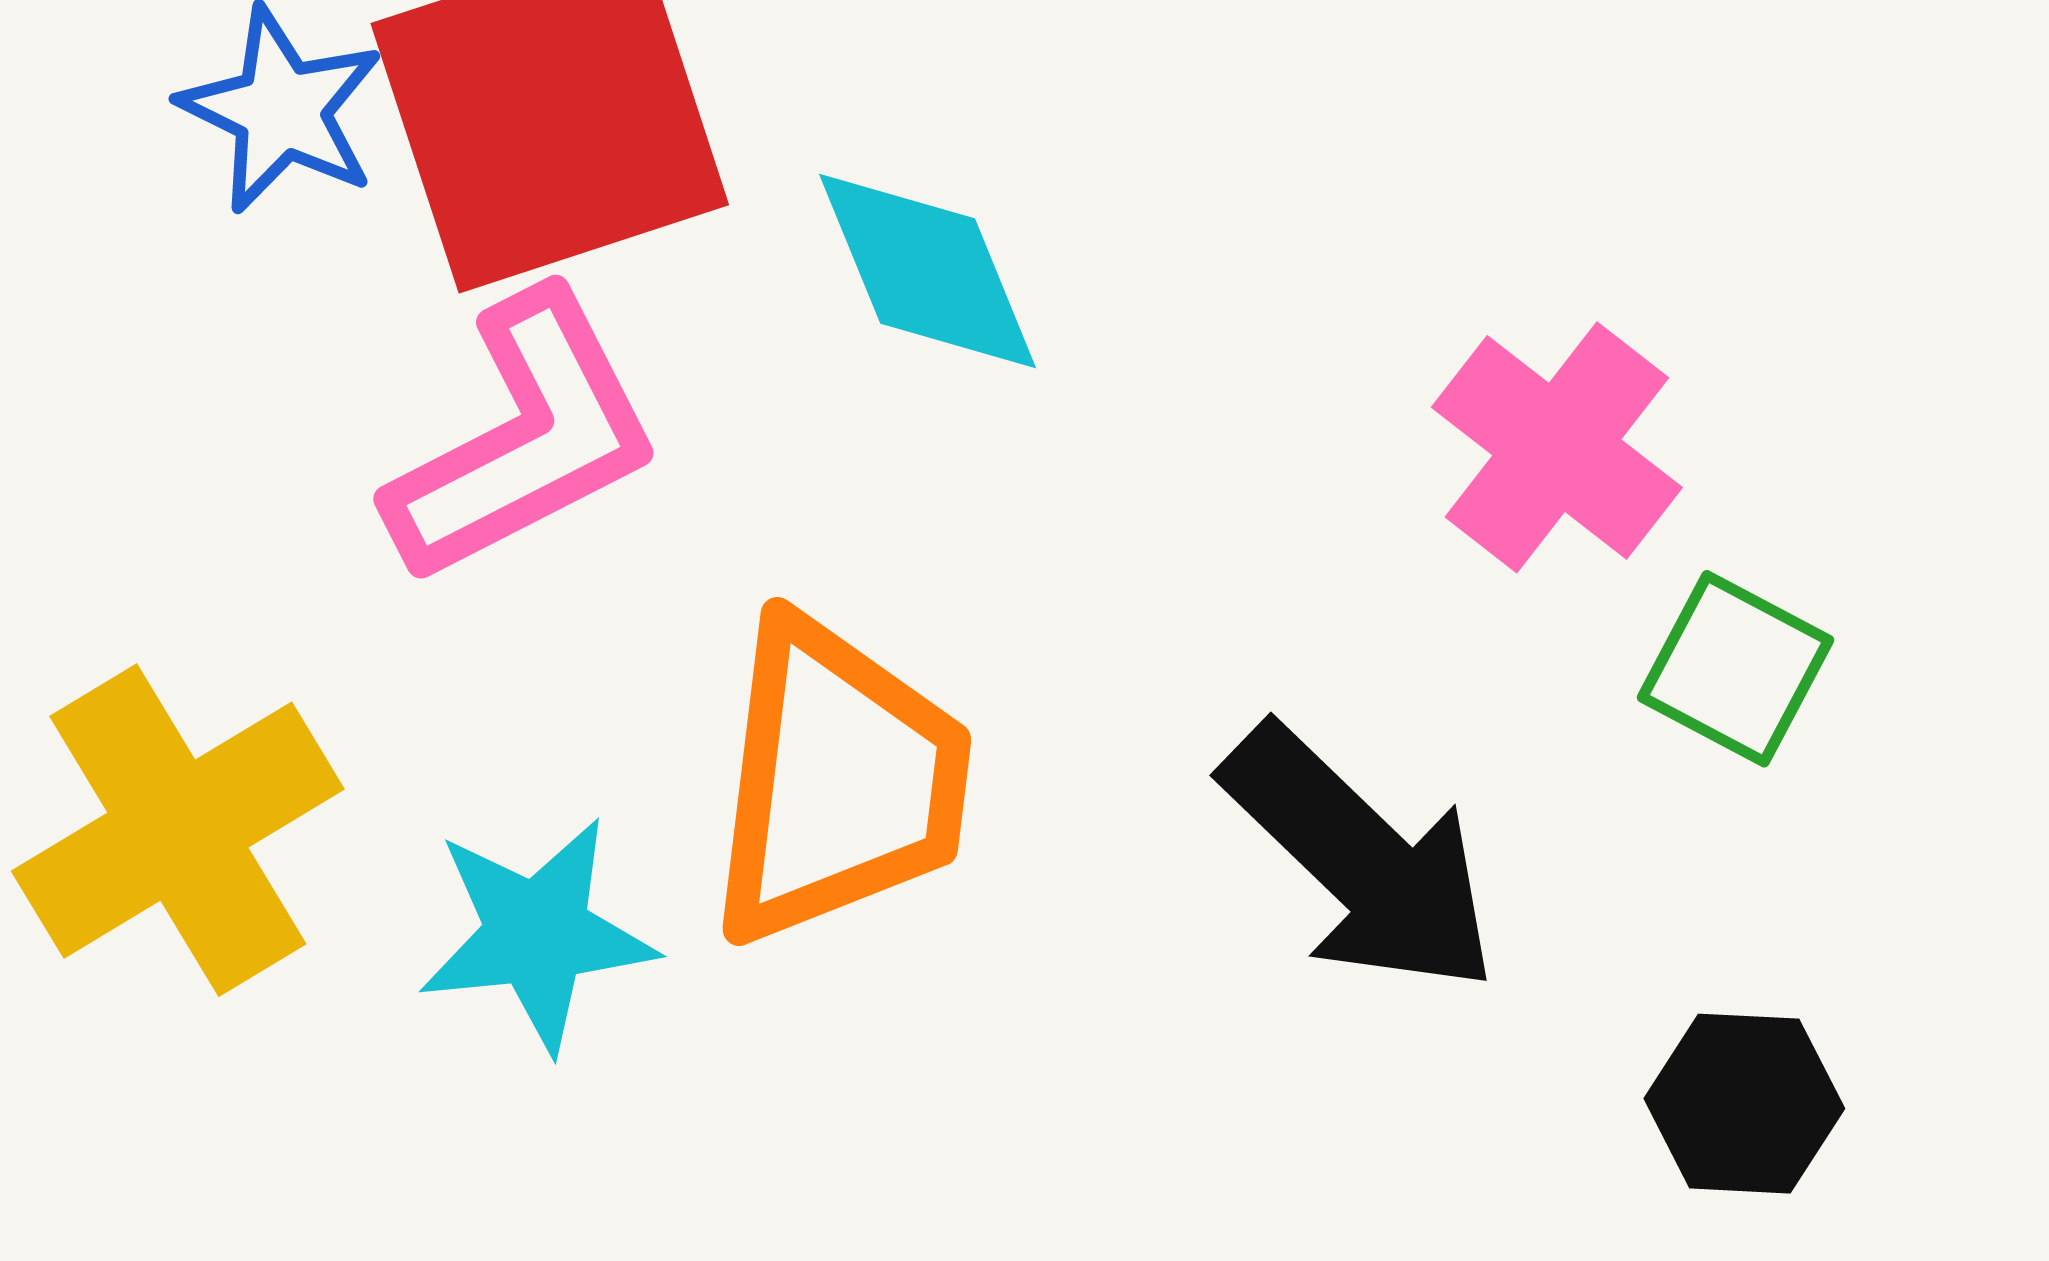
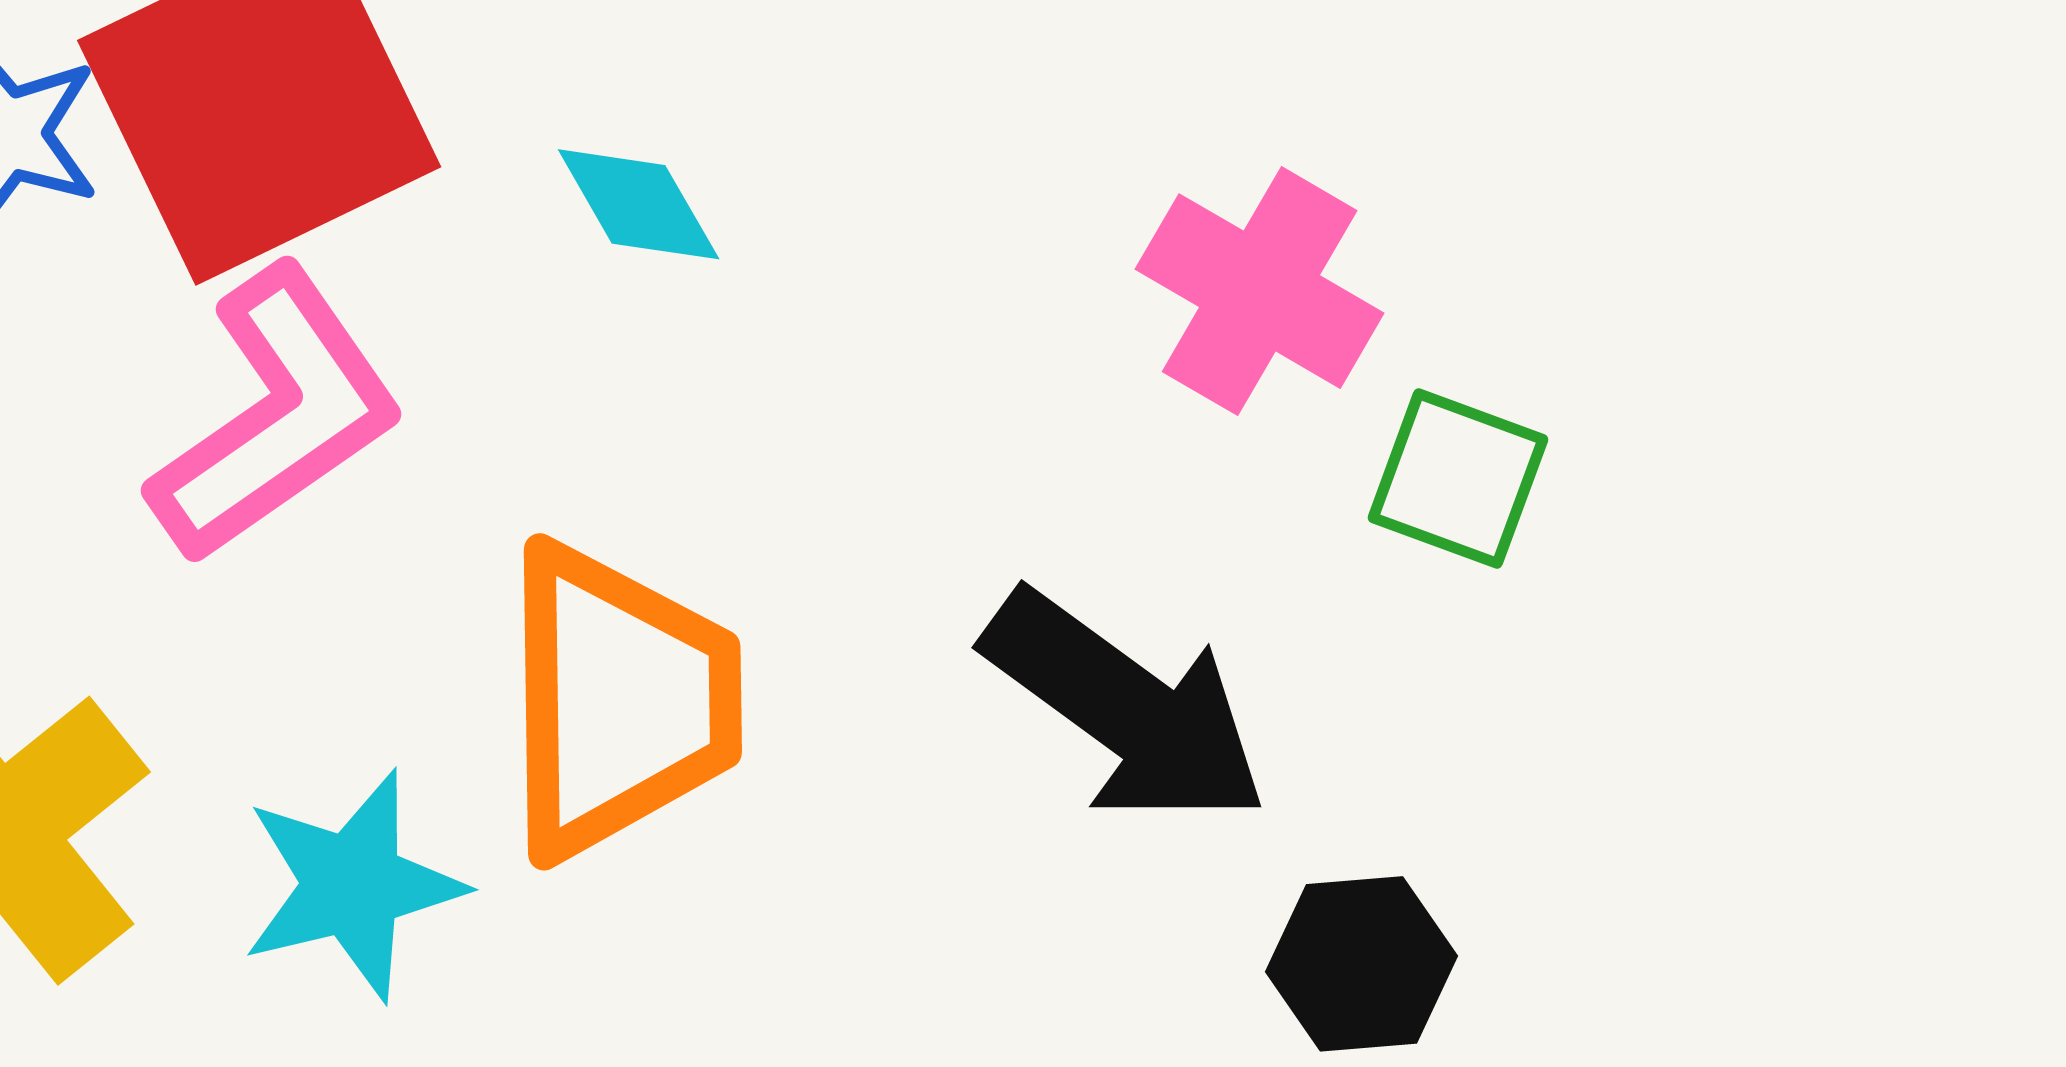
cyan diamond: (928, 271) -> (639, 204), size x0.7
black hexagon: (1744, 1104) -> (1362, 964), moved

